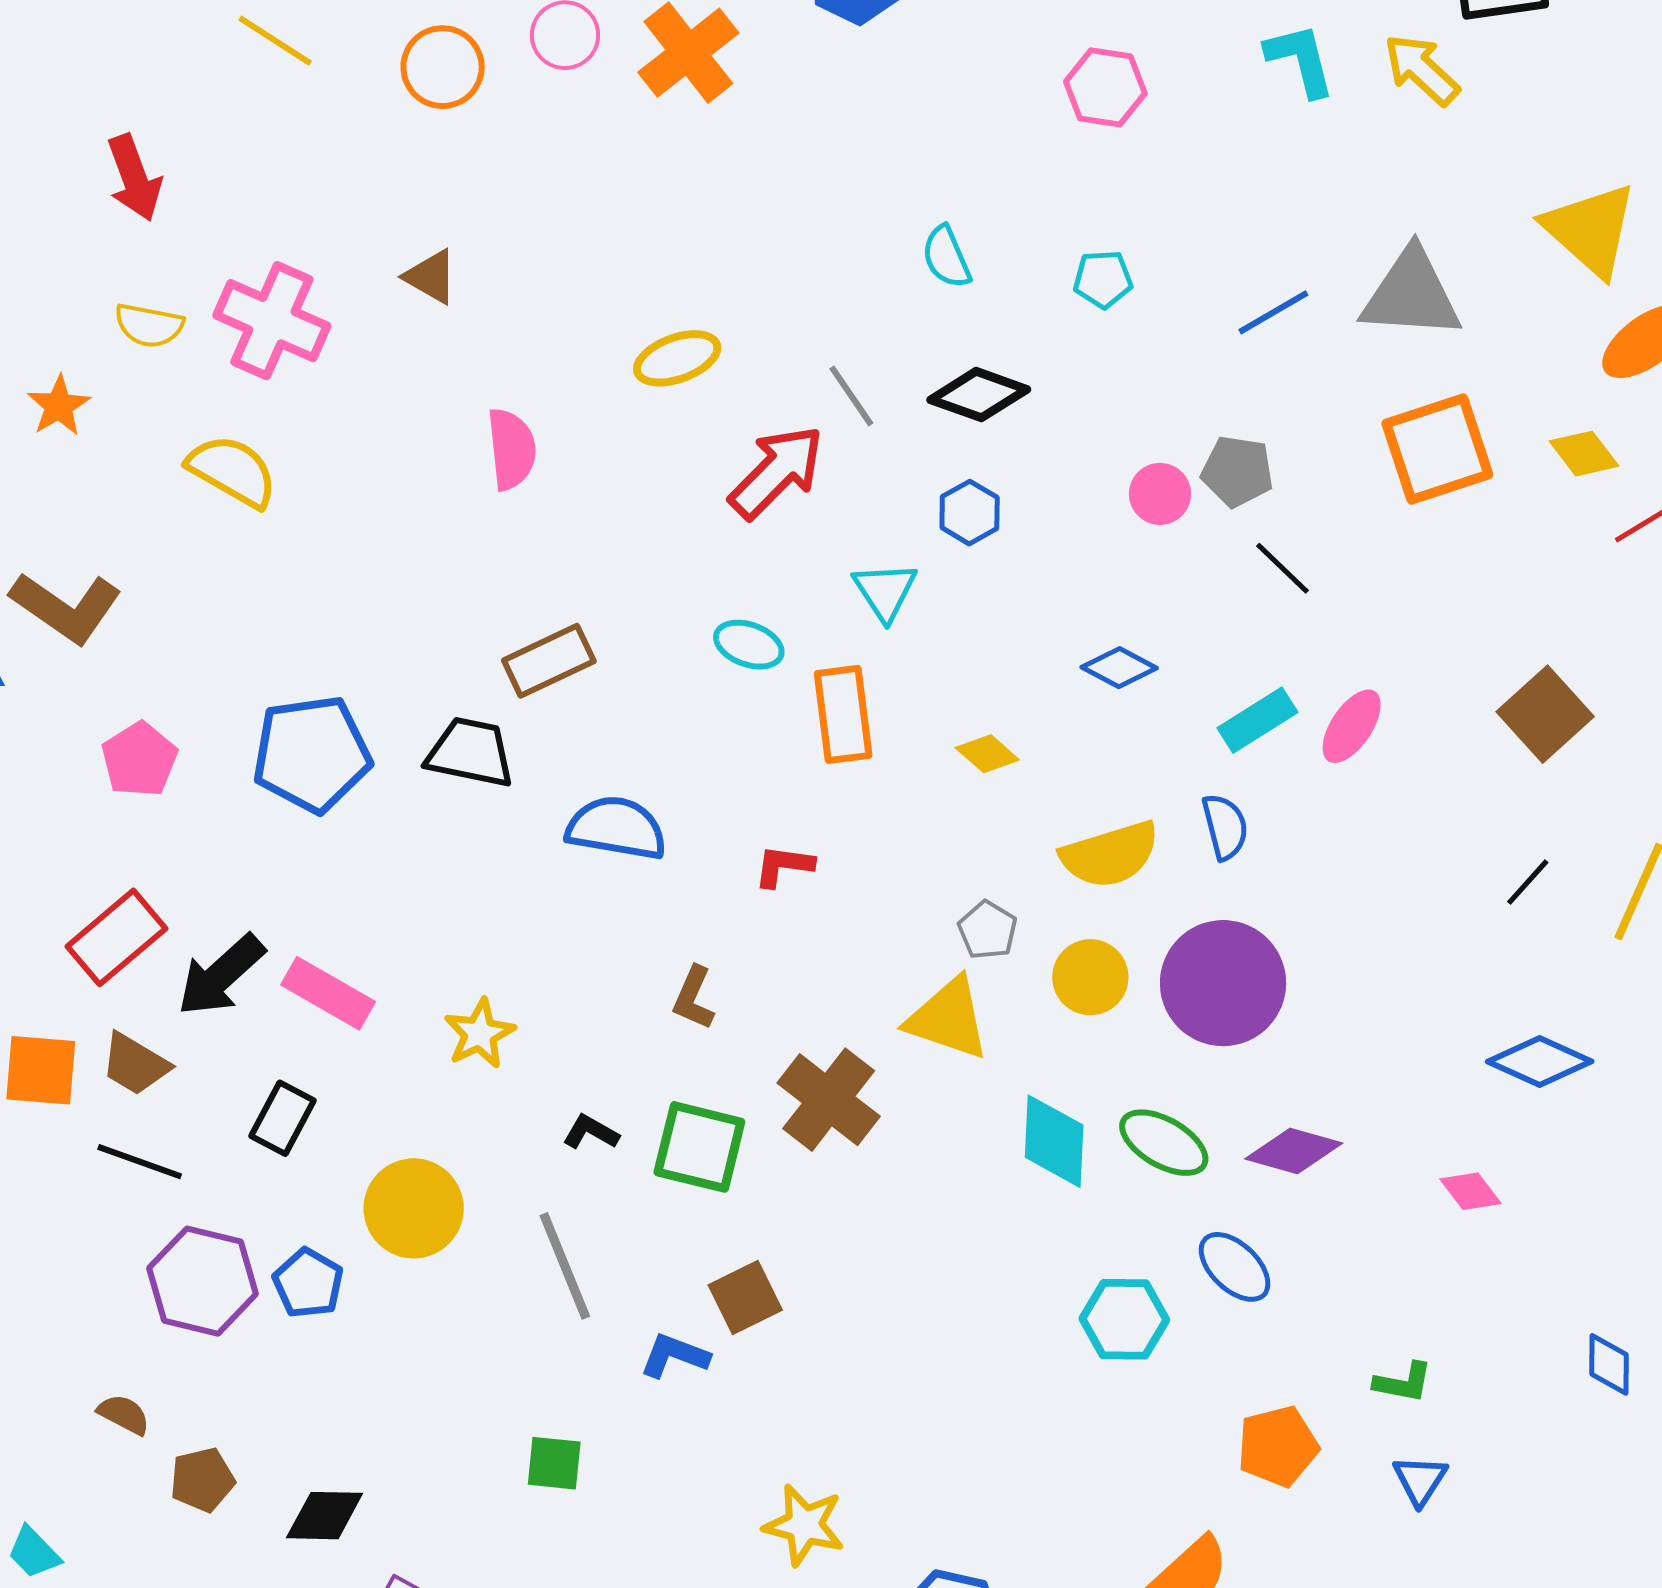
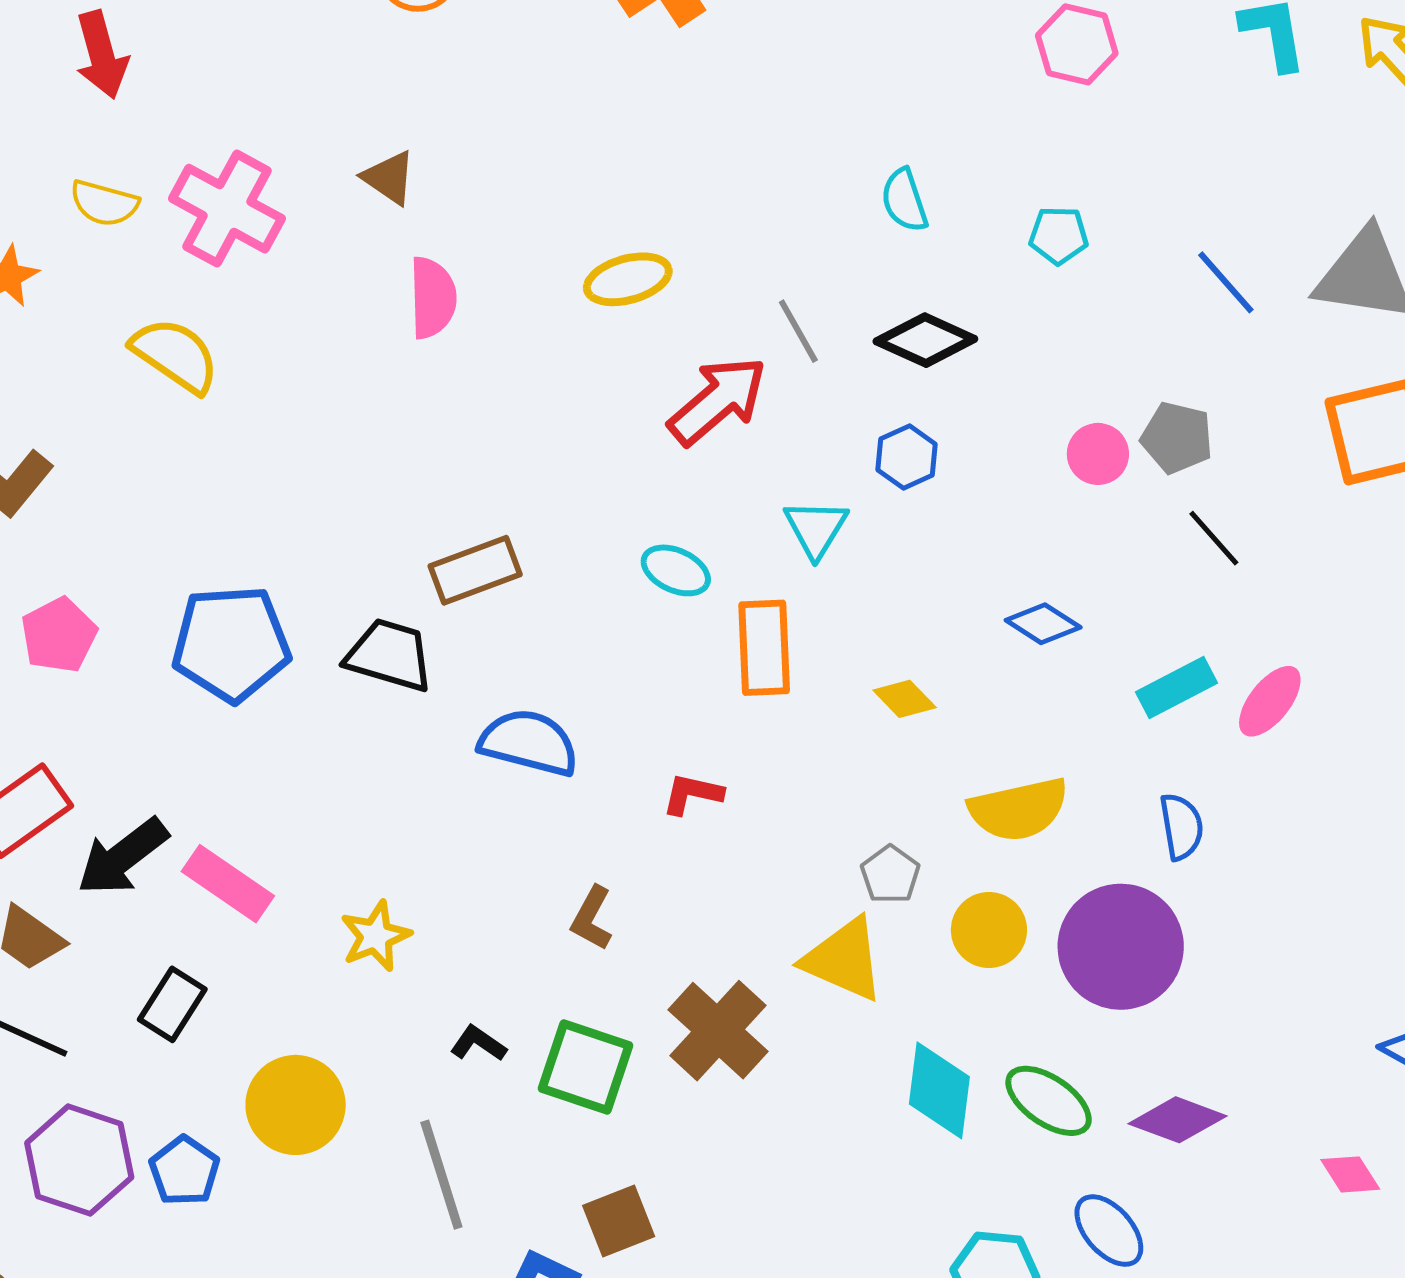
blue line: (1273, 312) -> (1226, 282), turned 74
pink semicircle: (511, 449) -> (433, 298), moved
blue semicircle: (1225, 827) -> (1181, 827), moved

